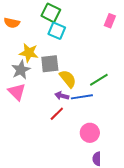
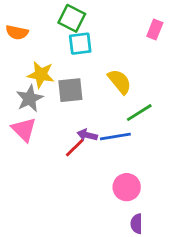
cyan square: (57, 31) -> (80, 44), turned -30
yellow semicircle: (68, 79) -> (120, 82), moved
red line: (57, 114) -> (75, 148), moved

